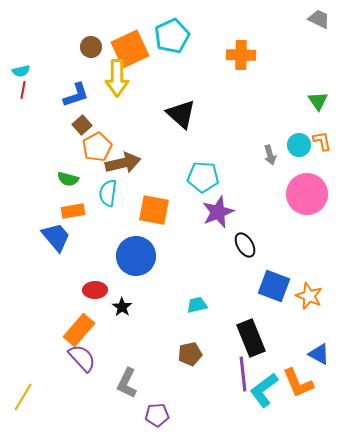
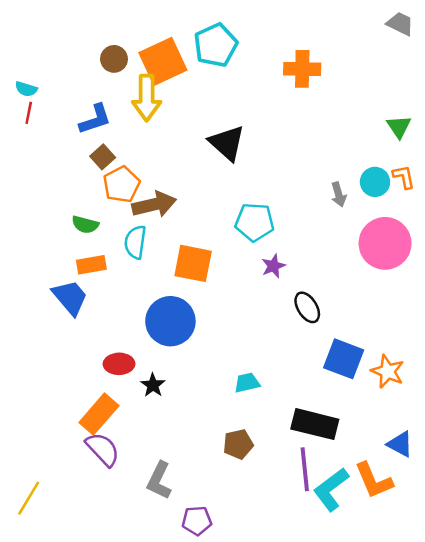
cyan semicircle: (21, 71) -> (26, 89), turned 30
purple star: (218, 212) -> (273, 266), size x0.6
black rectangle: (251, 338) -> (315, 424), turned -54

